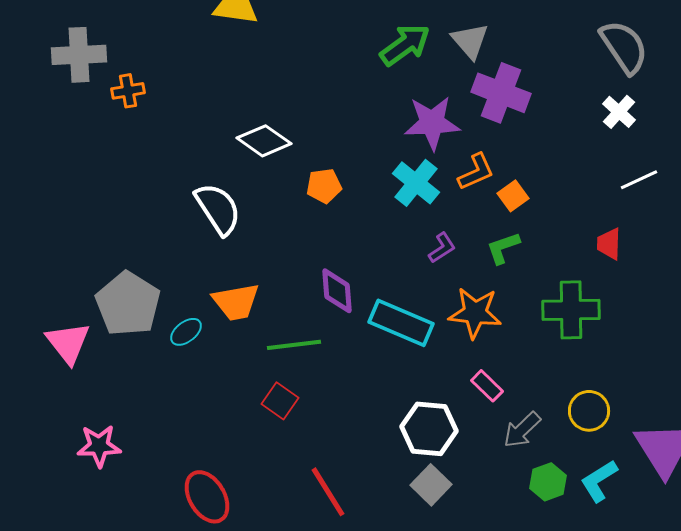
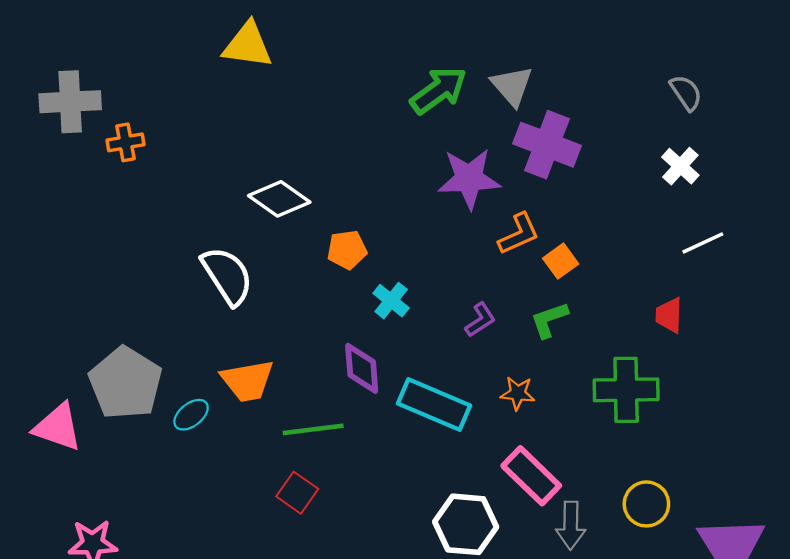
gray semicircle: (624, 47) -> (686, 93), size x0.6
cyan cross: (416, 183) -> (391, 301), moved, size x0.7
orange star: (475, 313) -> (518, 393), size x0.6
pink triangle: (68, 343) -> (58, 427), turned -33
pink rectangle: (487, 386) -> (531, 476), size x1.6
gray arrow: (522, 430) -> (571, 525), turned -45

